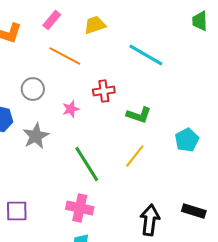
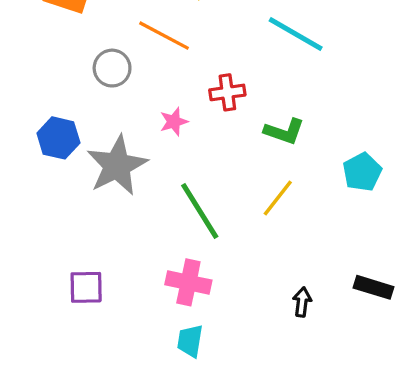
gray circle: (33, 89) -> (112, 68), moved
gray star: (36, 136) -> (117, 166), size x1.4
black arrow: (150, 220) -> (302, 302), size x0.6

